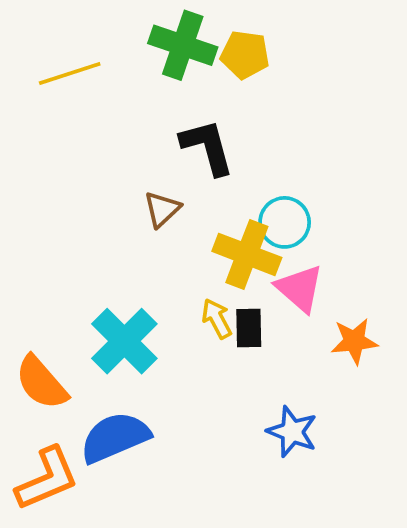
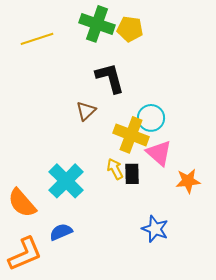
blue semicircle: (115, 437) -> (61, 232), size x0.6

